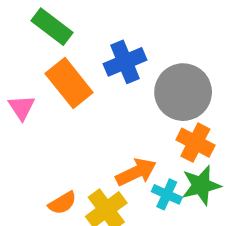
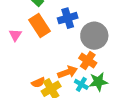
orange cross: (195, 143) -> (88, 61), moved
orange semicircle: (62, 203) -> (38, 82), moved

